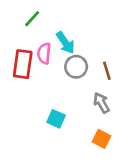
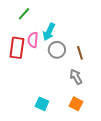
cyan arrow: (65, 43) -> (49, 32), turned 60
cyan square: (56, 119) -> (42, 104), moved

